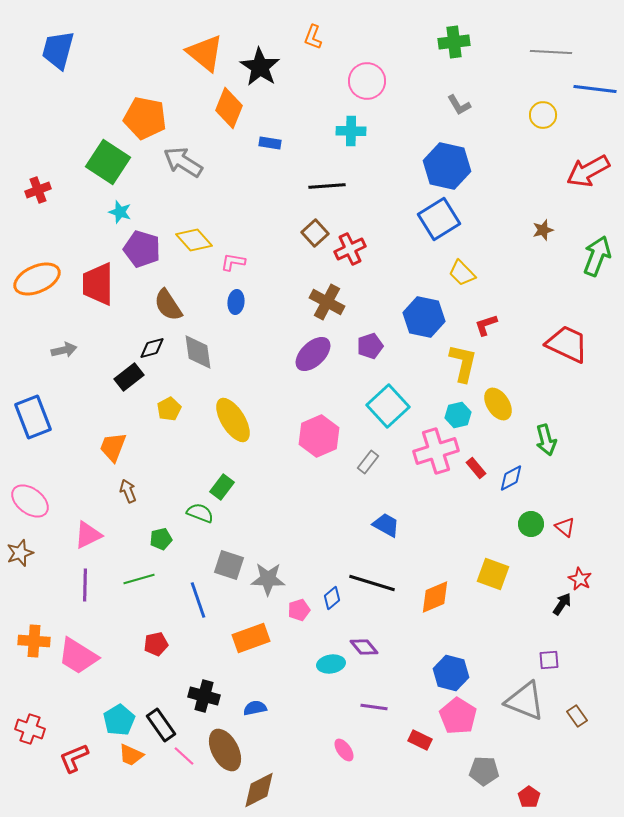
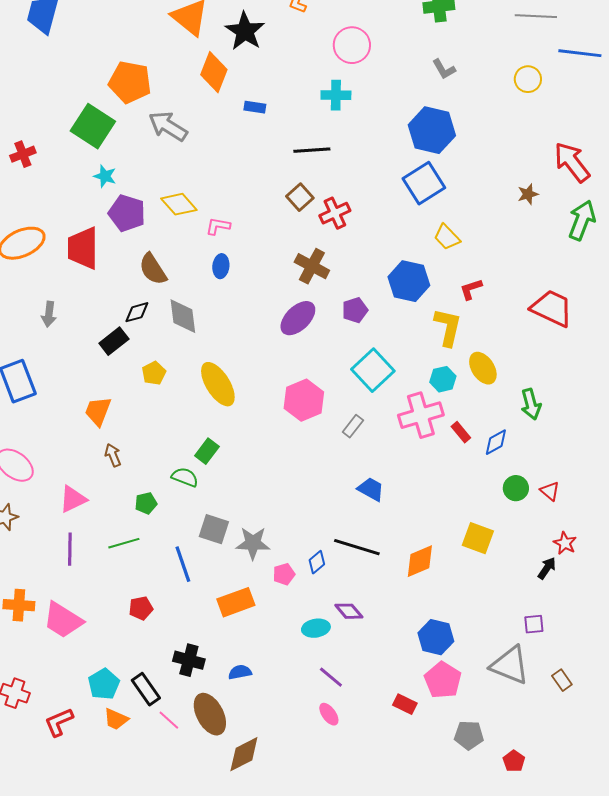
red arrow: (588, 171) -> (572, 162), moved, turned 81
gray arrow: (64, 350) -> (49, 314), turned 110
purple line: (374, 707) -> (331, 677), moved, turned 32

